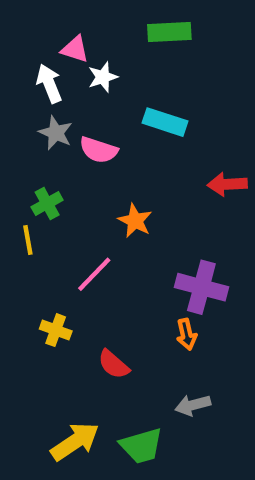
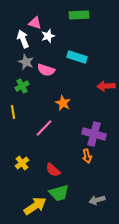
green cross: (47, 204) -> (22, 86), moved
yellow cross: (56, 330) -> (22, 163), moved, turned 32
gray arrow: (193, 405) -> (97, 200), moved
green trapezoid: (141, 446) -> (59, 193), moved

